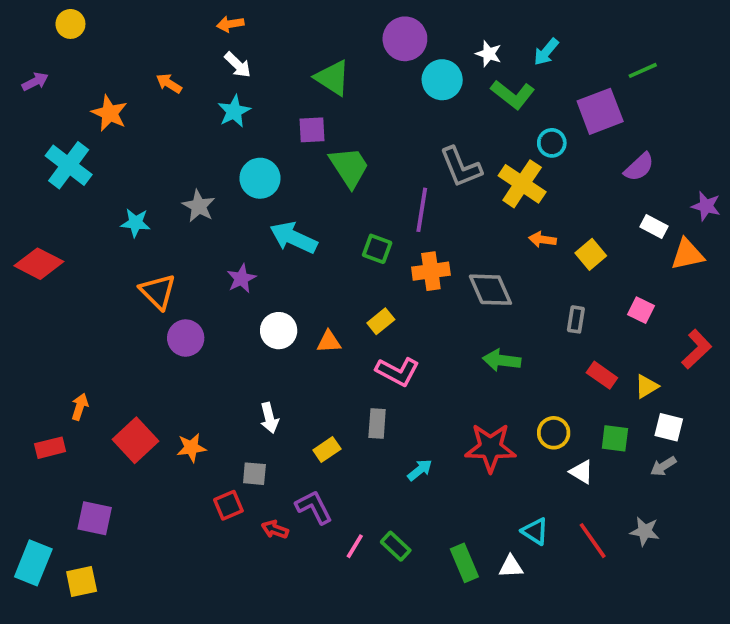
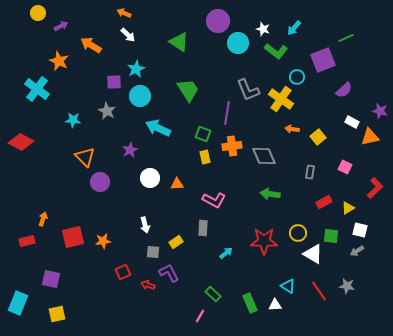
orange arrow: (230, 24) -> (124, 13), turned 32
purple arrow: (35, 82) -> (61, 26), moved
orange arrow: (169, 83) -> (91, 45), size x1.5
cyan star: (234, 111) -> (136, 69), moved
purple square: (312, 130) -> (114, 82), moved
yellow rectangle: (381, 321) -> (205, 157), moved, turned -64
red rectangle: (602, 375) -> (324, 202), turned -63
red square: (135, 440) -> (73, 237), turned 30
white triangle: (581, 472) -> (313, 254), size x1.5
gray square: (254, 474) -> (153, 252), moved
pink line: (355, 546) -> (200, 316), moved
yellow square: (82, 581) -> (57, 314), moved

